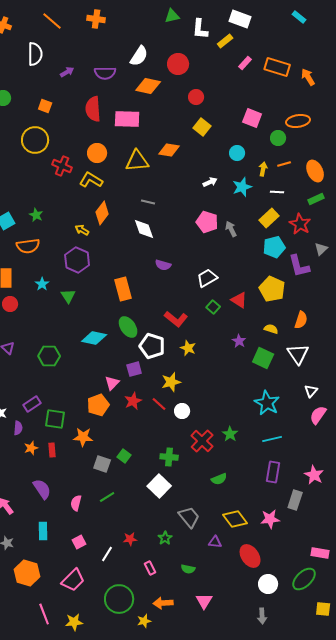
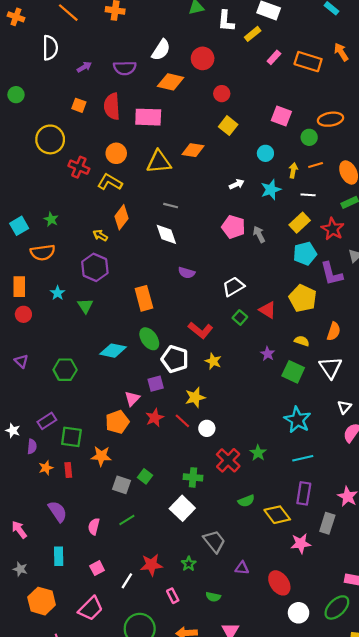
orange arrow: (308, 77) -> (341, 52), moved
orange square: (45, 106) -> (79, 105), moved
yellow diamond: (235, 519) -> (277, 515), moved
red star: (130, 539) -> (151, 565), size x1.5

